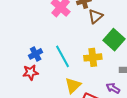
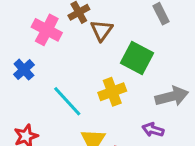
blue cross: (36, 54) -> (24, 70), moved

